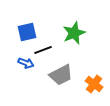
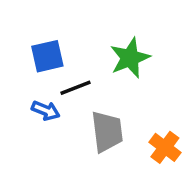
gray trapezoid: (61, 75) -> (107, 132), turned -70

